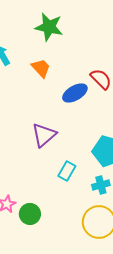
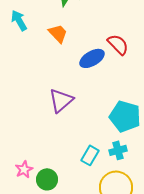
cyan rectangle: (67, 171) -> (90, 155), moved

